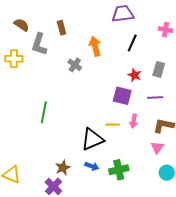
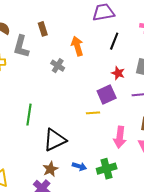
purple square: (122, 96) -> (107, 94), turned -36
pink arrow: (134, 121) -> (120, 137), moved, size x1.5
yellow line: (113, 125) -> (93, 113), moved
black triangle: (92, 139) -> (55, 140), moved

